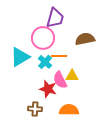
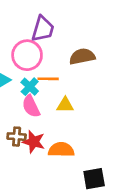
pink semicircle: (60, 80) -> (31, 106), moved
red star: (48, 89) -> (34, 142), moved
brown cross: (35, 109) -> (17, 137), moved

